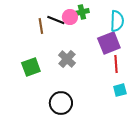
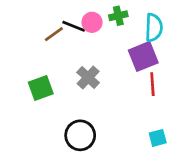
green cross: (82, 12) -> (118, 16), moved
brown line: (41, 26) -> (54, 34), turned 63
cyan square: (120, 90) -> (158, 138), moved

